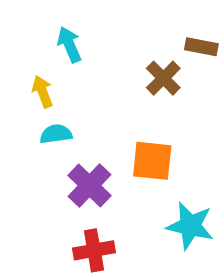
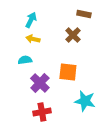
cyan arrow: (69, 45) -> (31, 20), turned 49
brown rectangle: (201, 47) -> (84, 14), moved
yellow arrow: (43, 92) -> (33, 39), moved, turned -56

